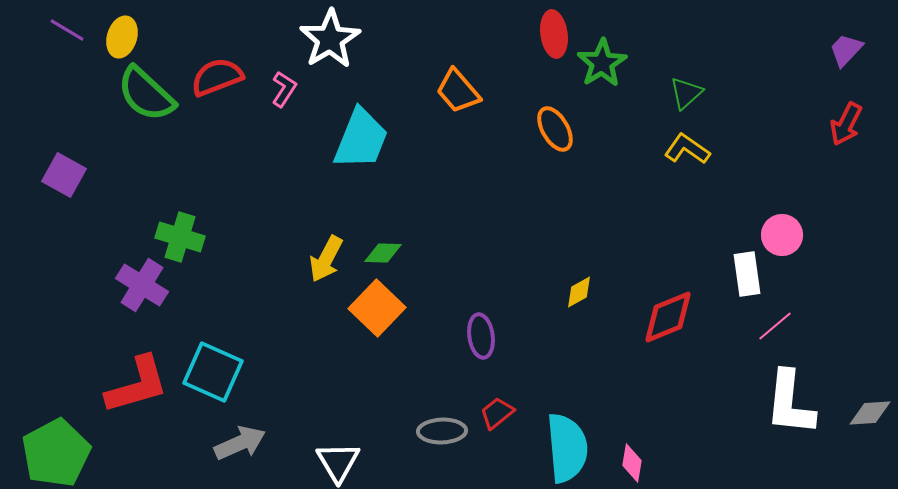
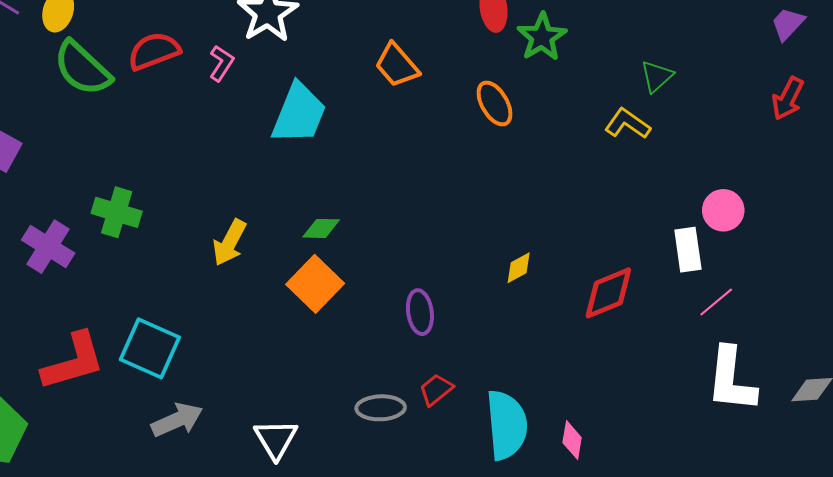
green triangle: (686, 93) -> (657, 76), moved
yellow arrow: (326, 259) -> (229, 243), moved
purple cross: (142, 285) -> (48, 247), moved

